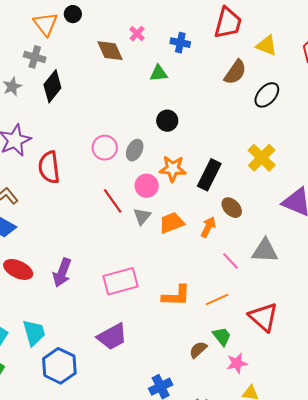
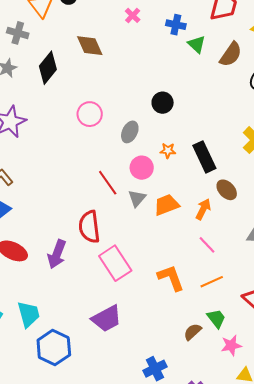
brown diamond: (110, 51) -> (90, 46), moved
gray cross: (35, 57) -> (18, 33), moved
green triangle: (159, 73) -> (197, 44), moved, turned 48
pink circle: (105, 148) -> (90, 114), moved
red semicircle: (49, 167) -> (89, 227), moved
orange star: (173, 169) -> (168, 151), size x0.6
black rectangle: (209, 175) -> (204, 157), turned -52
pink line: (231, 261) -> (207, 245), moved
pink rectangle: (120, 281) -> (115, 263), turned 72
orange L-shape: (176, 296) -> (171, 278), turned -112

